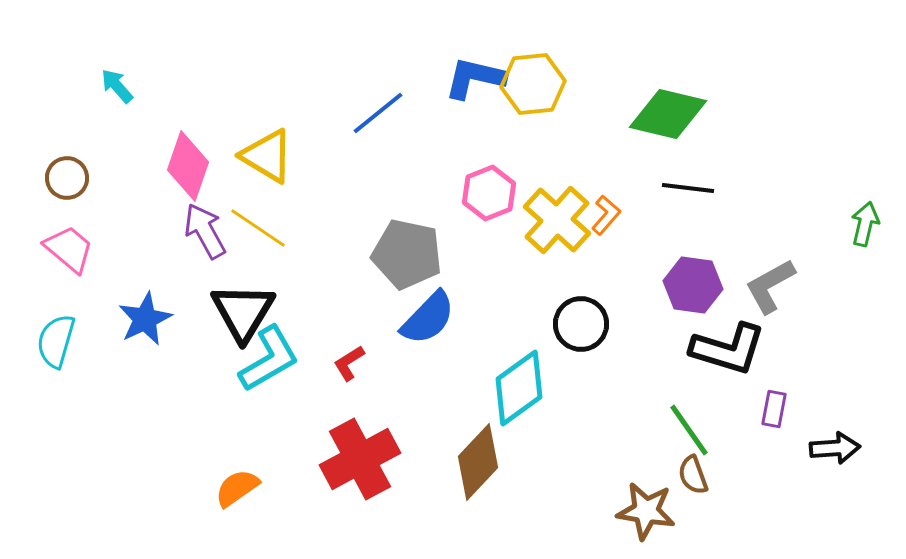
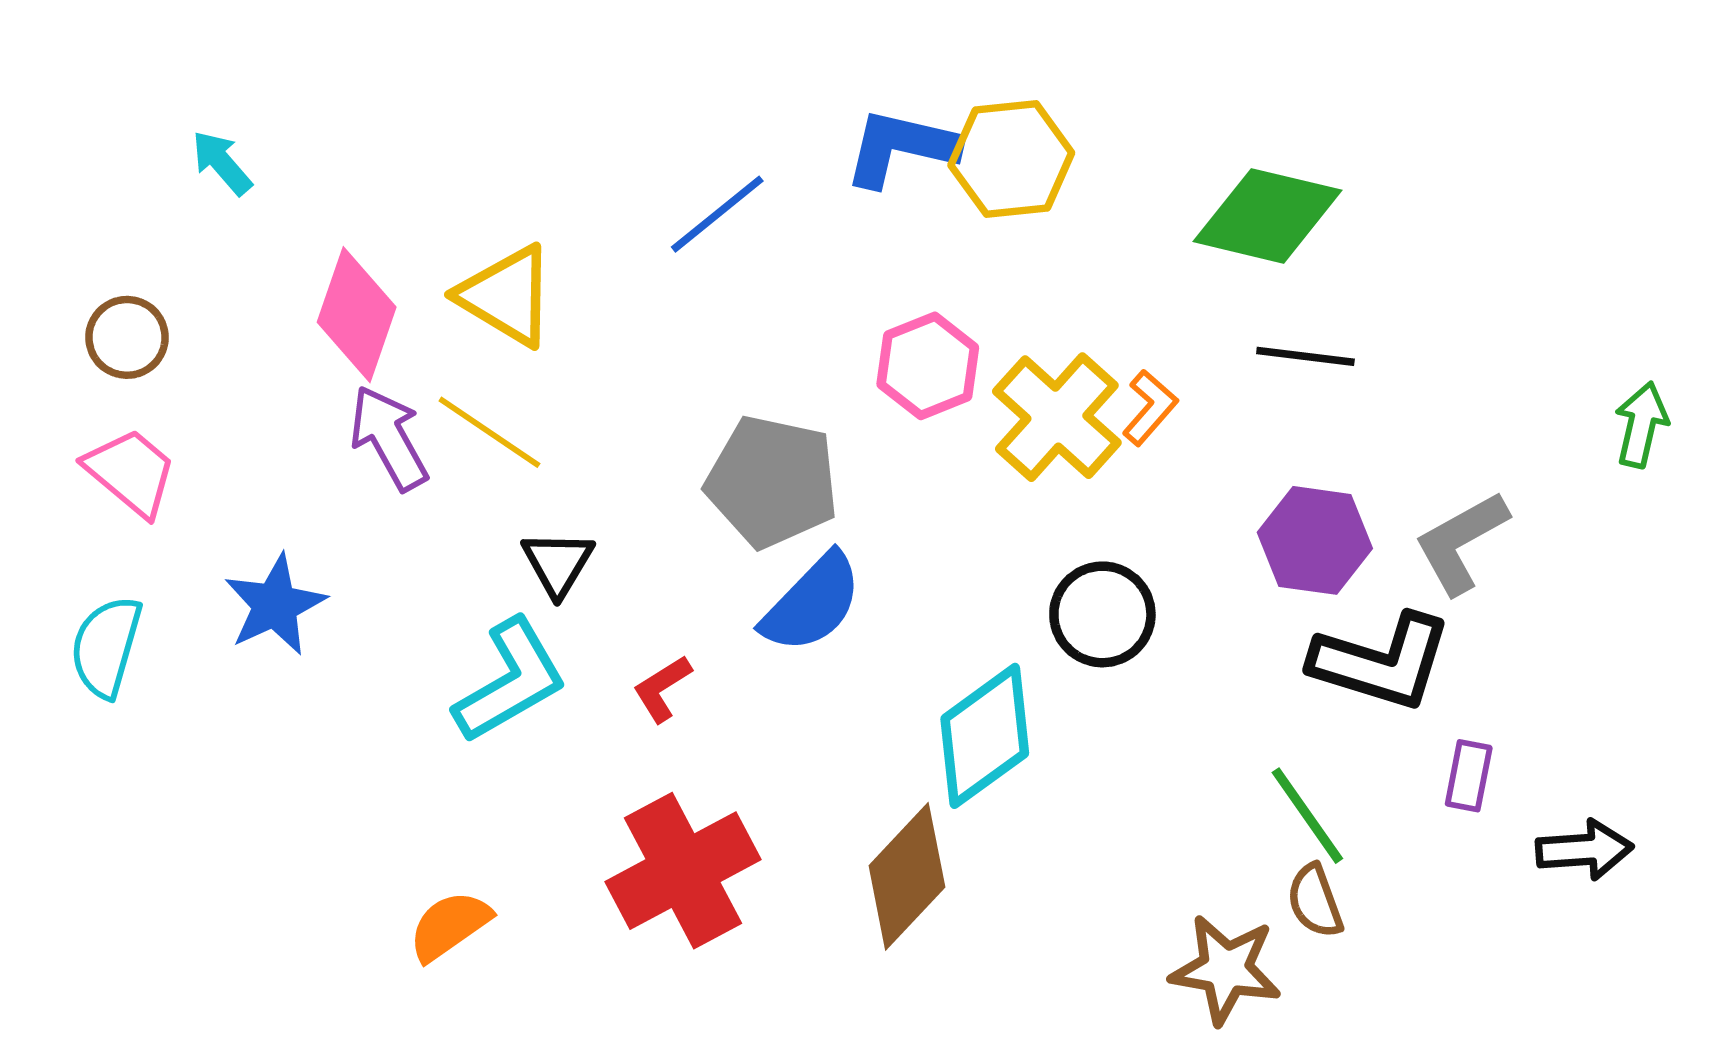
black triangle: (243, 312) -> (558, 563), moved, size x0.6

